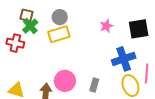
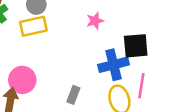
black square: (139, 29) -> (136, 46), moved
pink circle: (65, 81) -> (22, 80), moved

